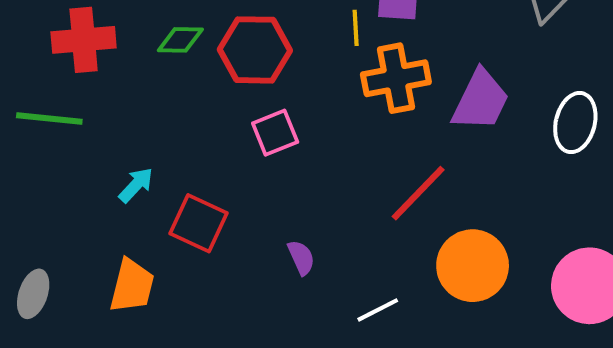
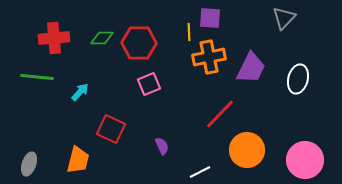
cyan arrow: (136, 185) -> (80, 92), moved

